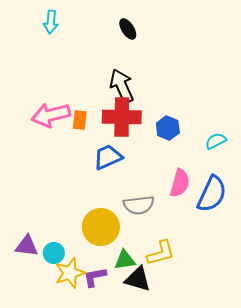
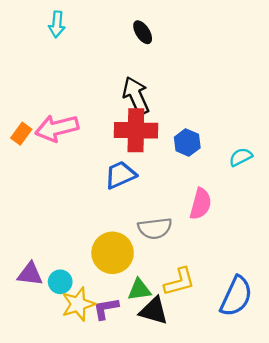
orange rectangle: (80, 120) -> (21, 134), moved, turned 30
blue semicircle: (212, 194) -> (236, 296), moved

